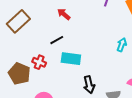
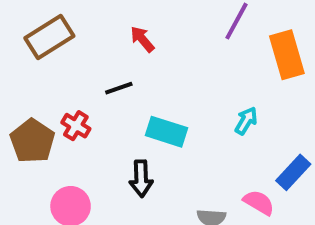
cyan rectangle: (71, 59) -> (166, 132), moved
black arrow: (89, 85) -> (141, 179), moved

